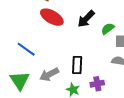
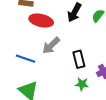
gray arrow: (49, 74) -> (51, 45), moved

